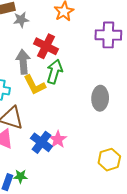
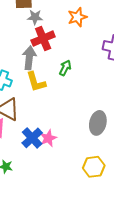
red cross: (46, 46) -> (43, 39), moved, turned 30
green arrow: (55, 72) -> (65, 68), moved, size x0.7
gray ellipse: (100, 98) -> (98, 123), moved

